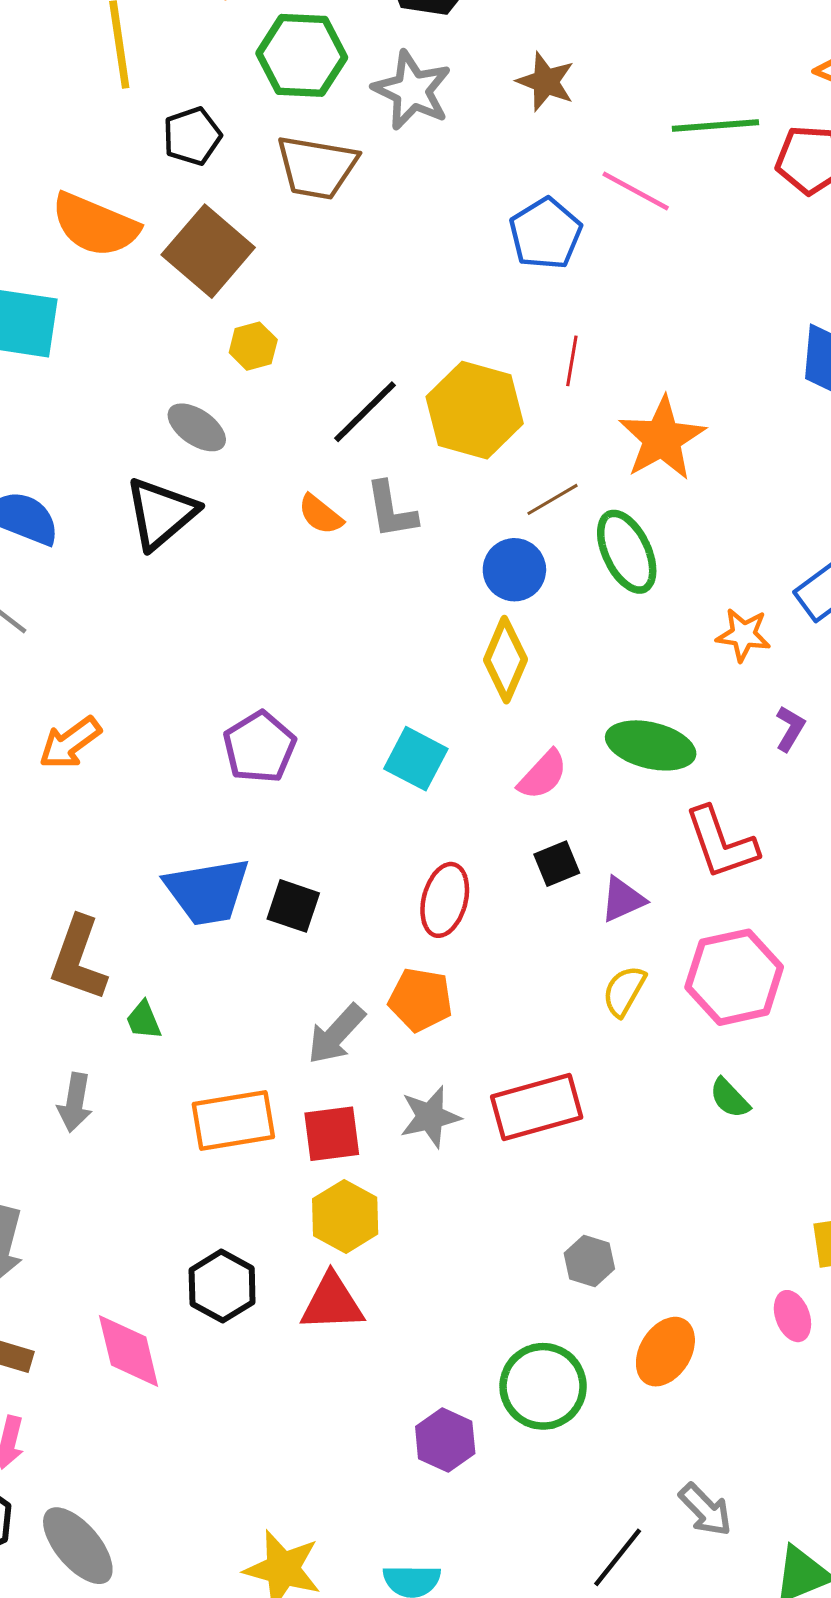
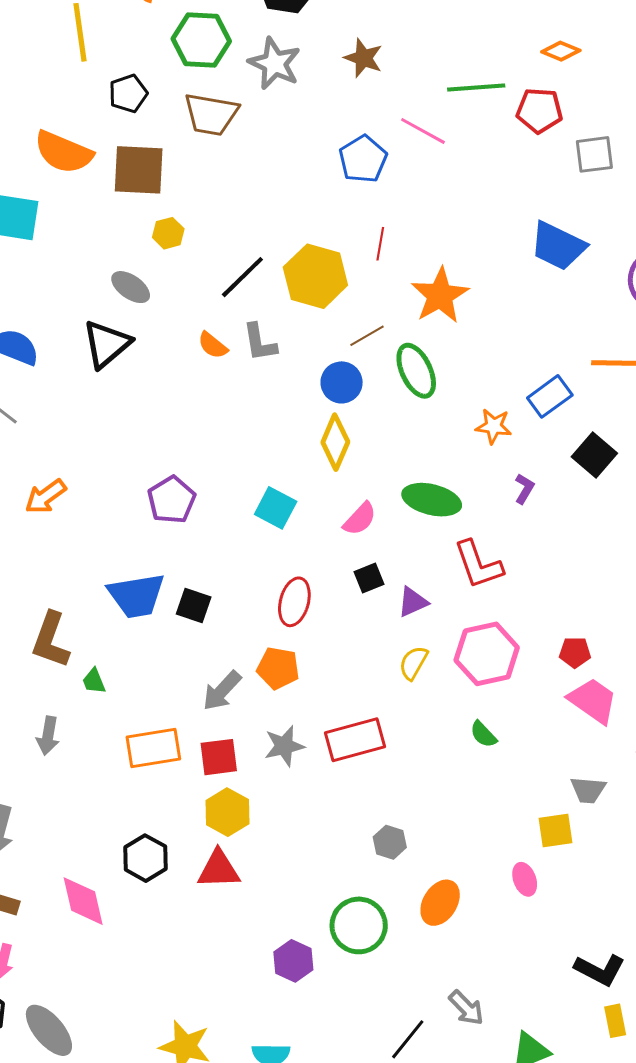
brown square: (208, 251) -> (139, 170), turned -38

